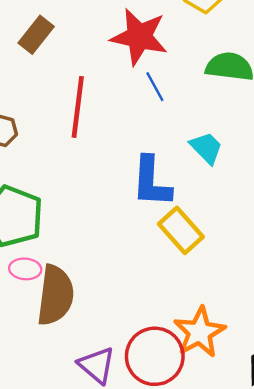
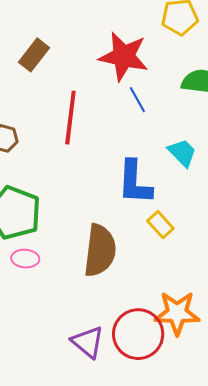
yellow rectangle: (181, 230) -> (160, 225), size x0.7
brown semicircle: (55, 295) -> (100, 250), moved
orange star: (200, 332) -> (177, 313), turned 30

